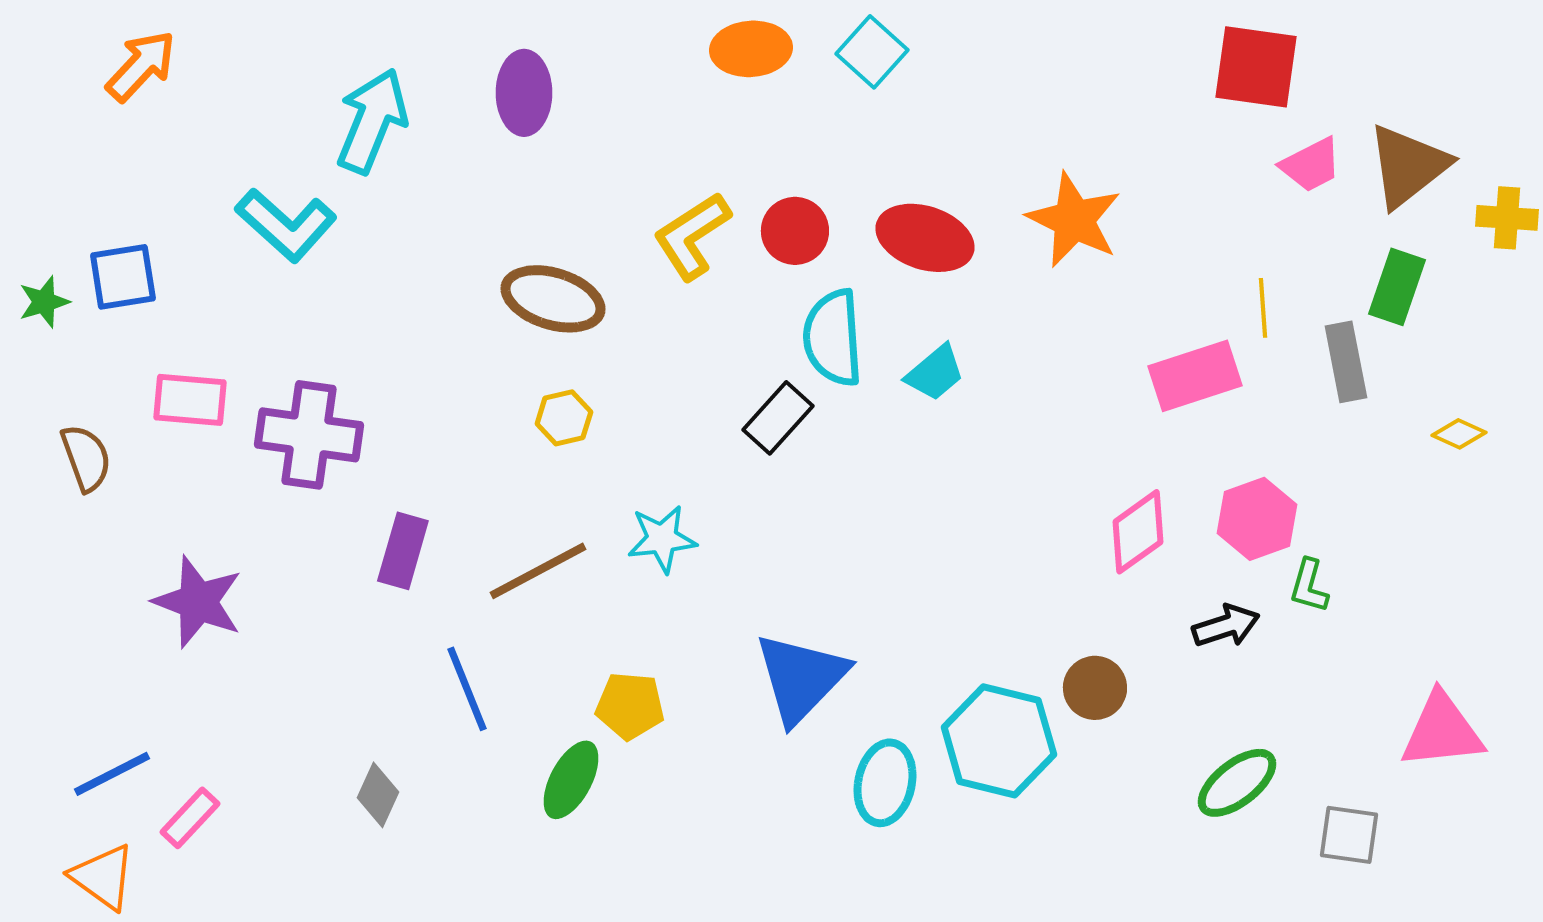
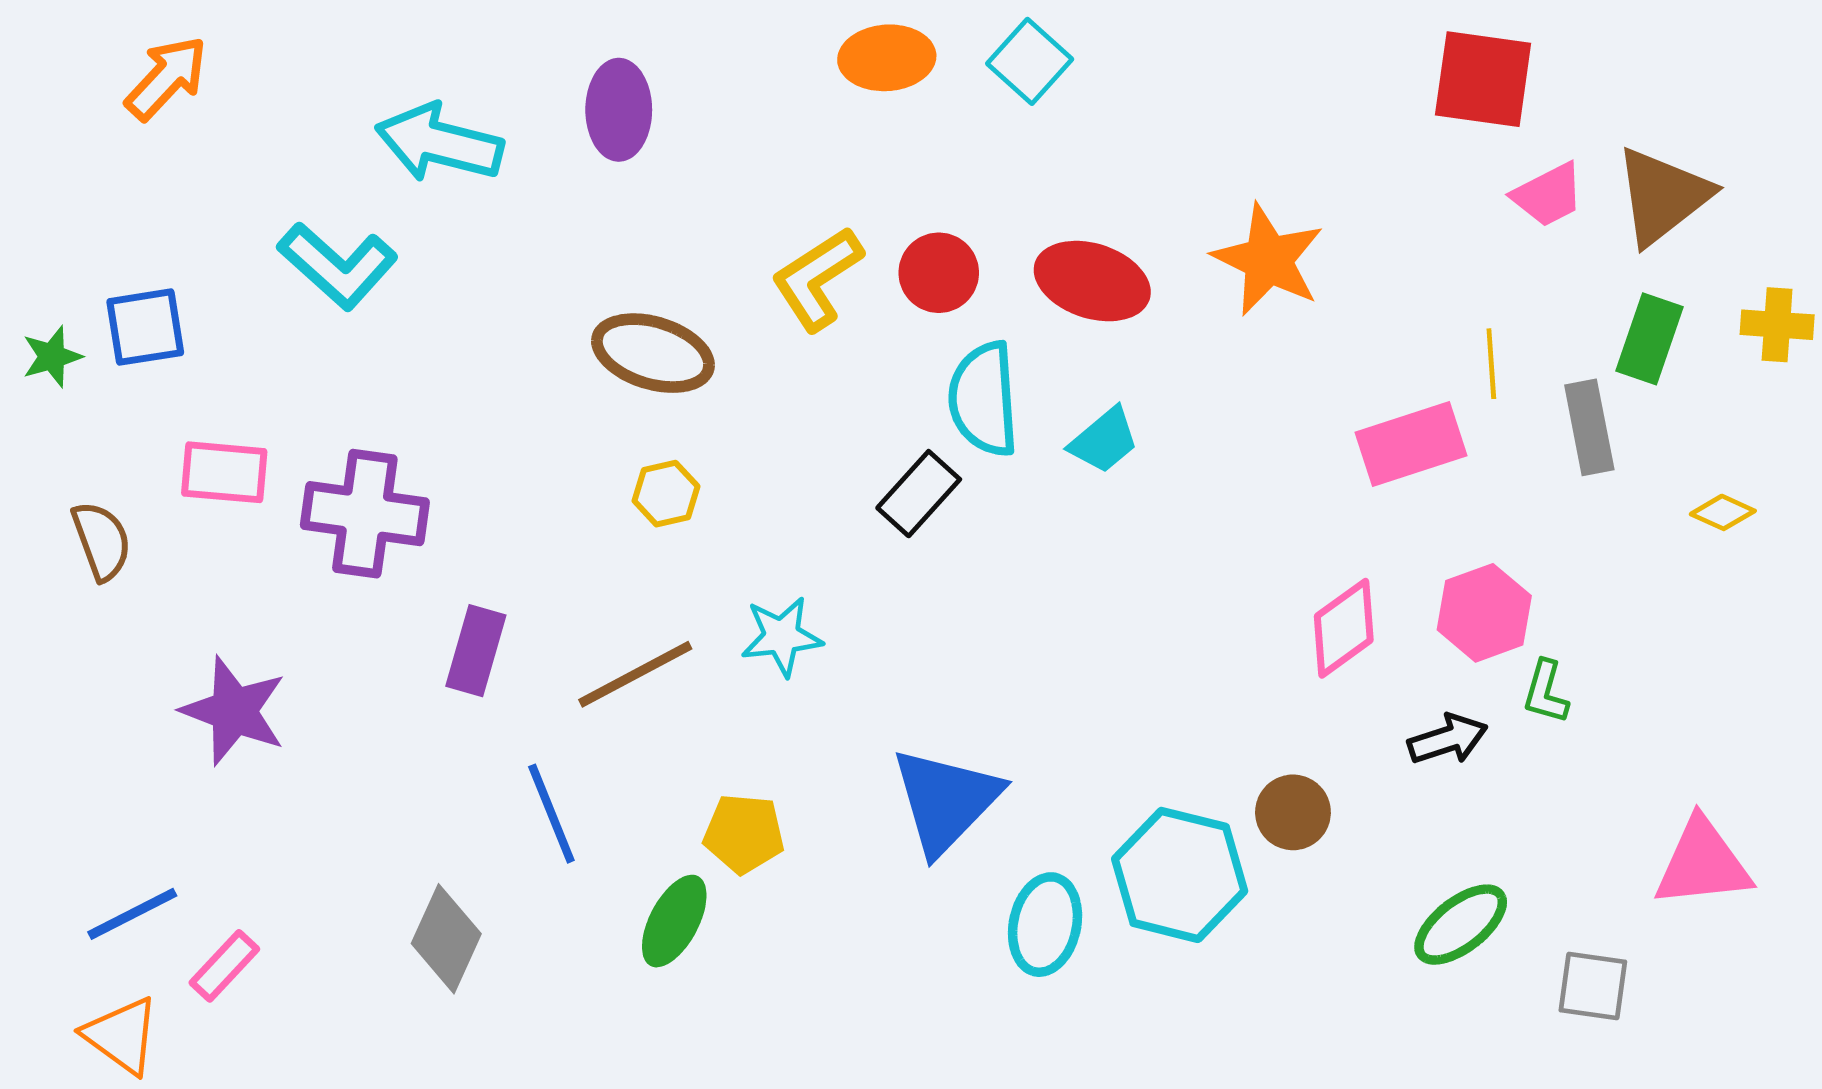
cyan arrow: (372, 121) -> (439, 143), turned -98
yellow cross: (1507, 218) -> (1777, 325), moved
gray diamond: (378, 795) -> (446, 939), size x1.4

